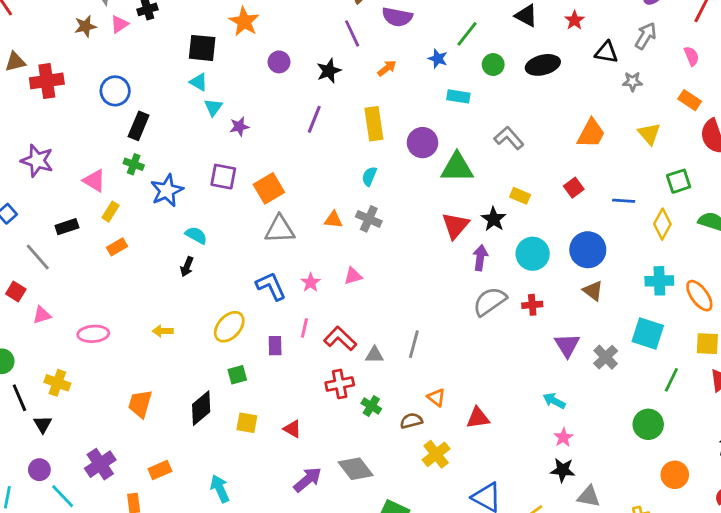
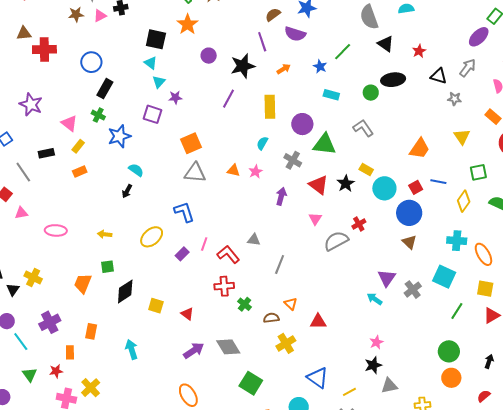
green circle: (493, 65) -> (371, 93), moved
black star: (329, 71) -> (243, 66), size x1.4
orange trapezoid: (591, 133) -> (420, 149), moved
purple square: (223, 177) -> (153, 114), moved
red square: (574, 188) -> (416, 187), moved
gray cross: (369, 219) -> (293, 160), moved
red triangle: (455, 226) -> (318, 185), turned -40
cyan circle: (533, 254) -> (384, 188), moved
purple arrow: (480, 258) -> (281, 196), moved
pink triangle: (353, 276) -> (315, 219), moved, turned -48
pink star: (311, 282) -> (255, 172), moved
red cross: (532, 305) -> (359, 224), moved, turned -32
purple rectangle: (275, 346) -> (182, 254), turned 40
gray triangle: (374, 355) -> (254, 240), moved
green square: (237, 375) -> (107, 267), moved
yellow cross: (57, 383) -> (33, 277), moved
cyan arrow: (554, 401) -> (375, 299), moved
green circle: (648, 424) -> (449, 351), moved
orange rectangle: (160, 470) -> (91, 331), turned -63
black star: (563, 470) -> (373, 365), turned -30
gray triangle: (589, 496) -> (389, 386), turned -30

